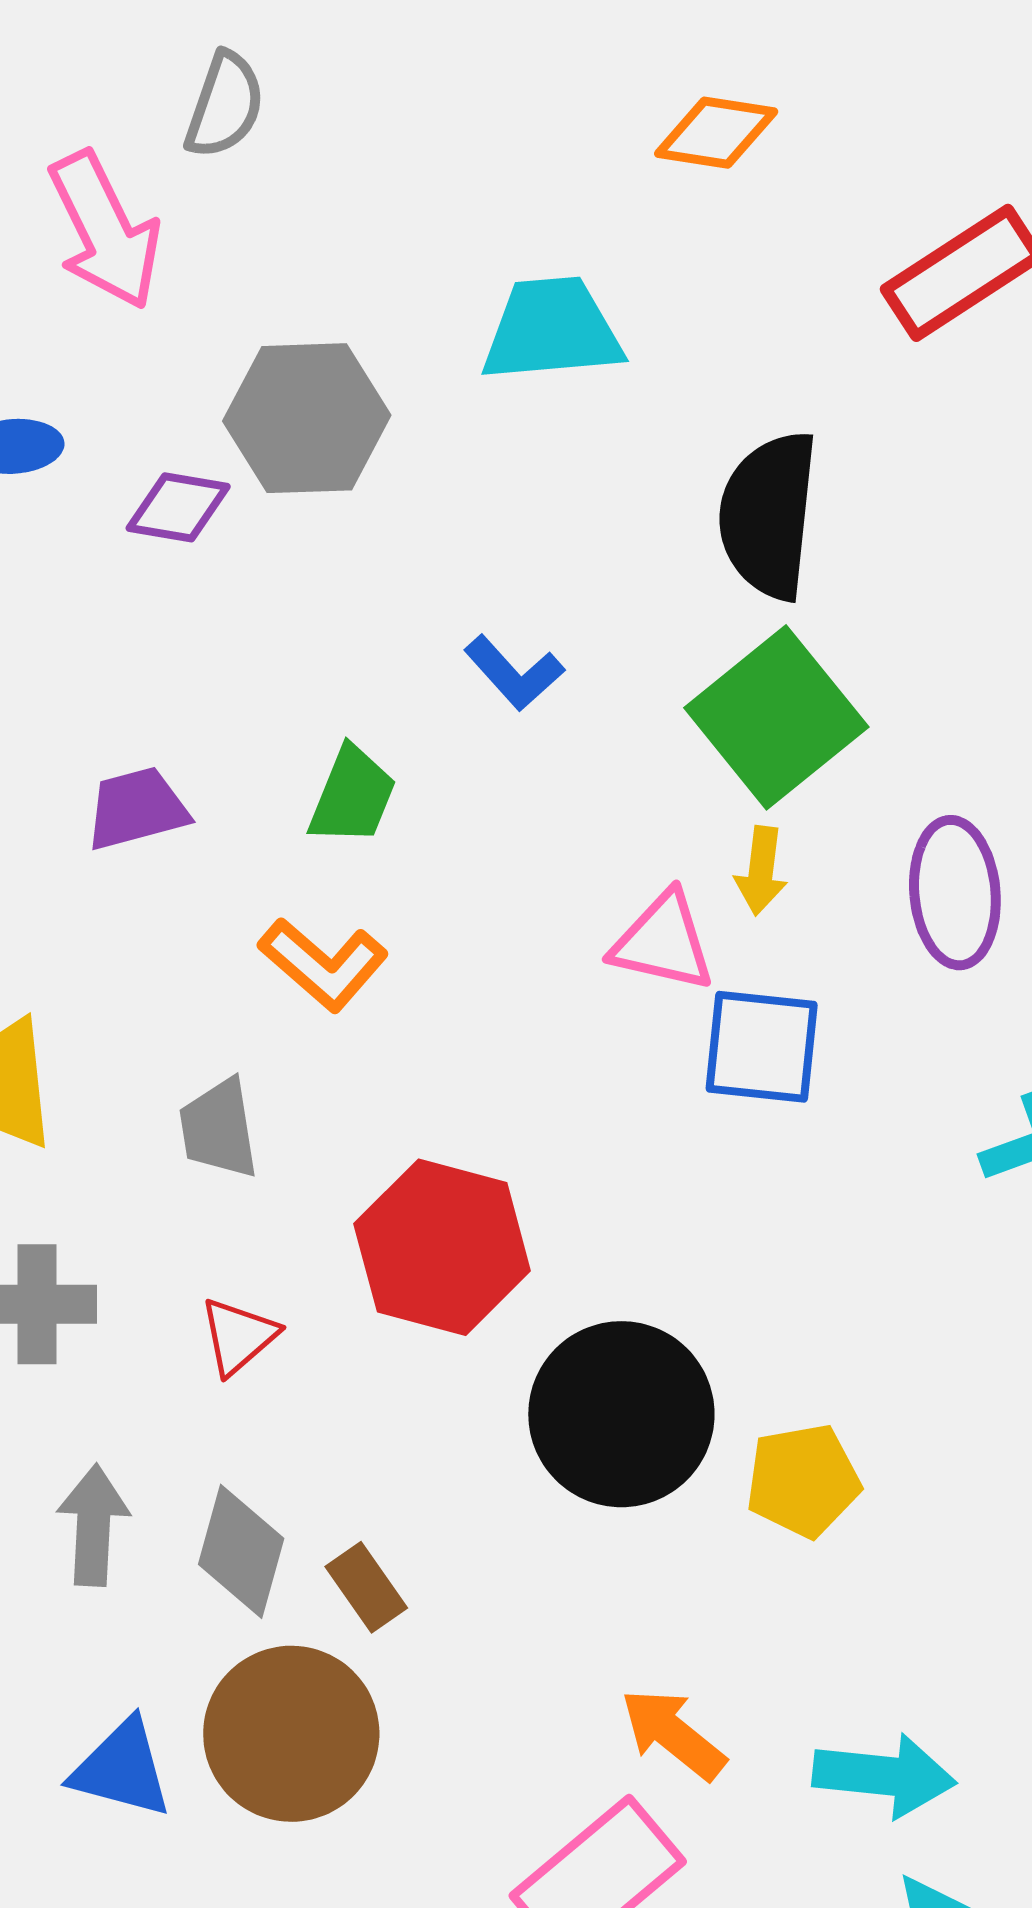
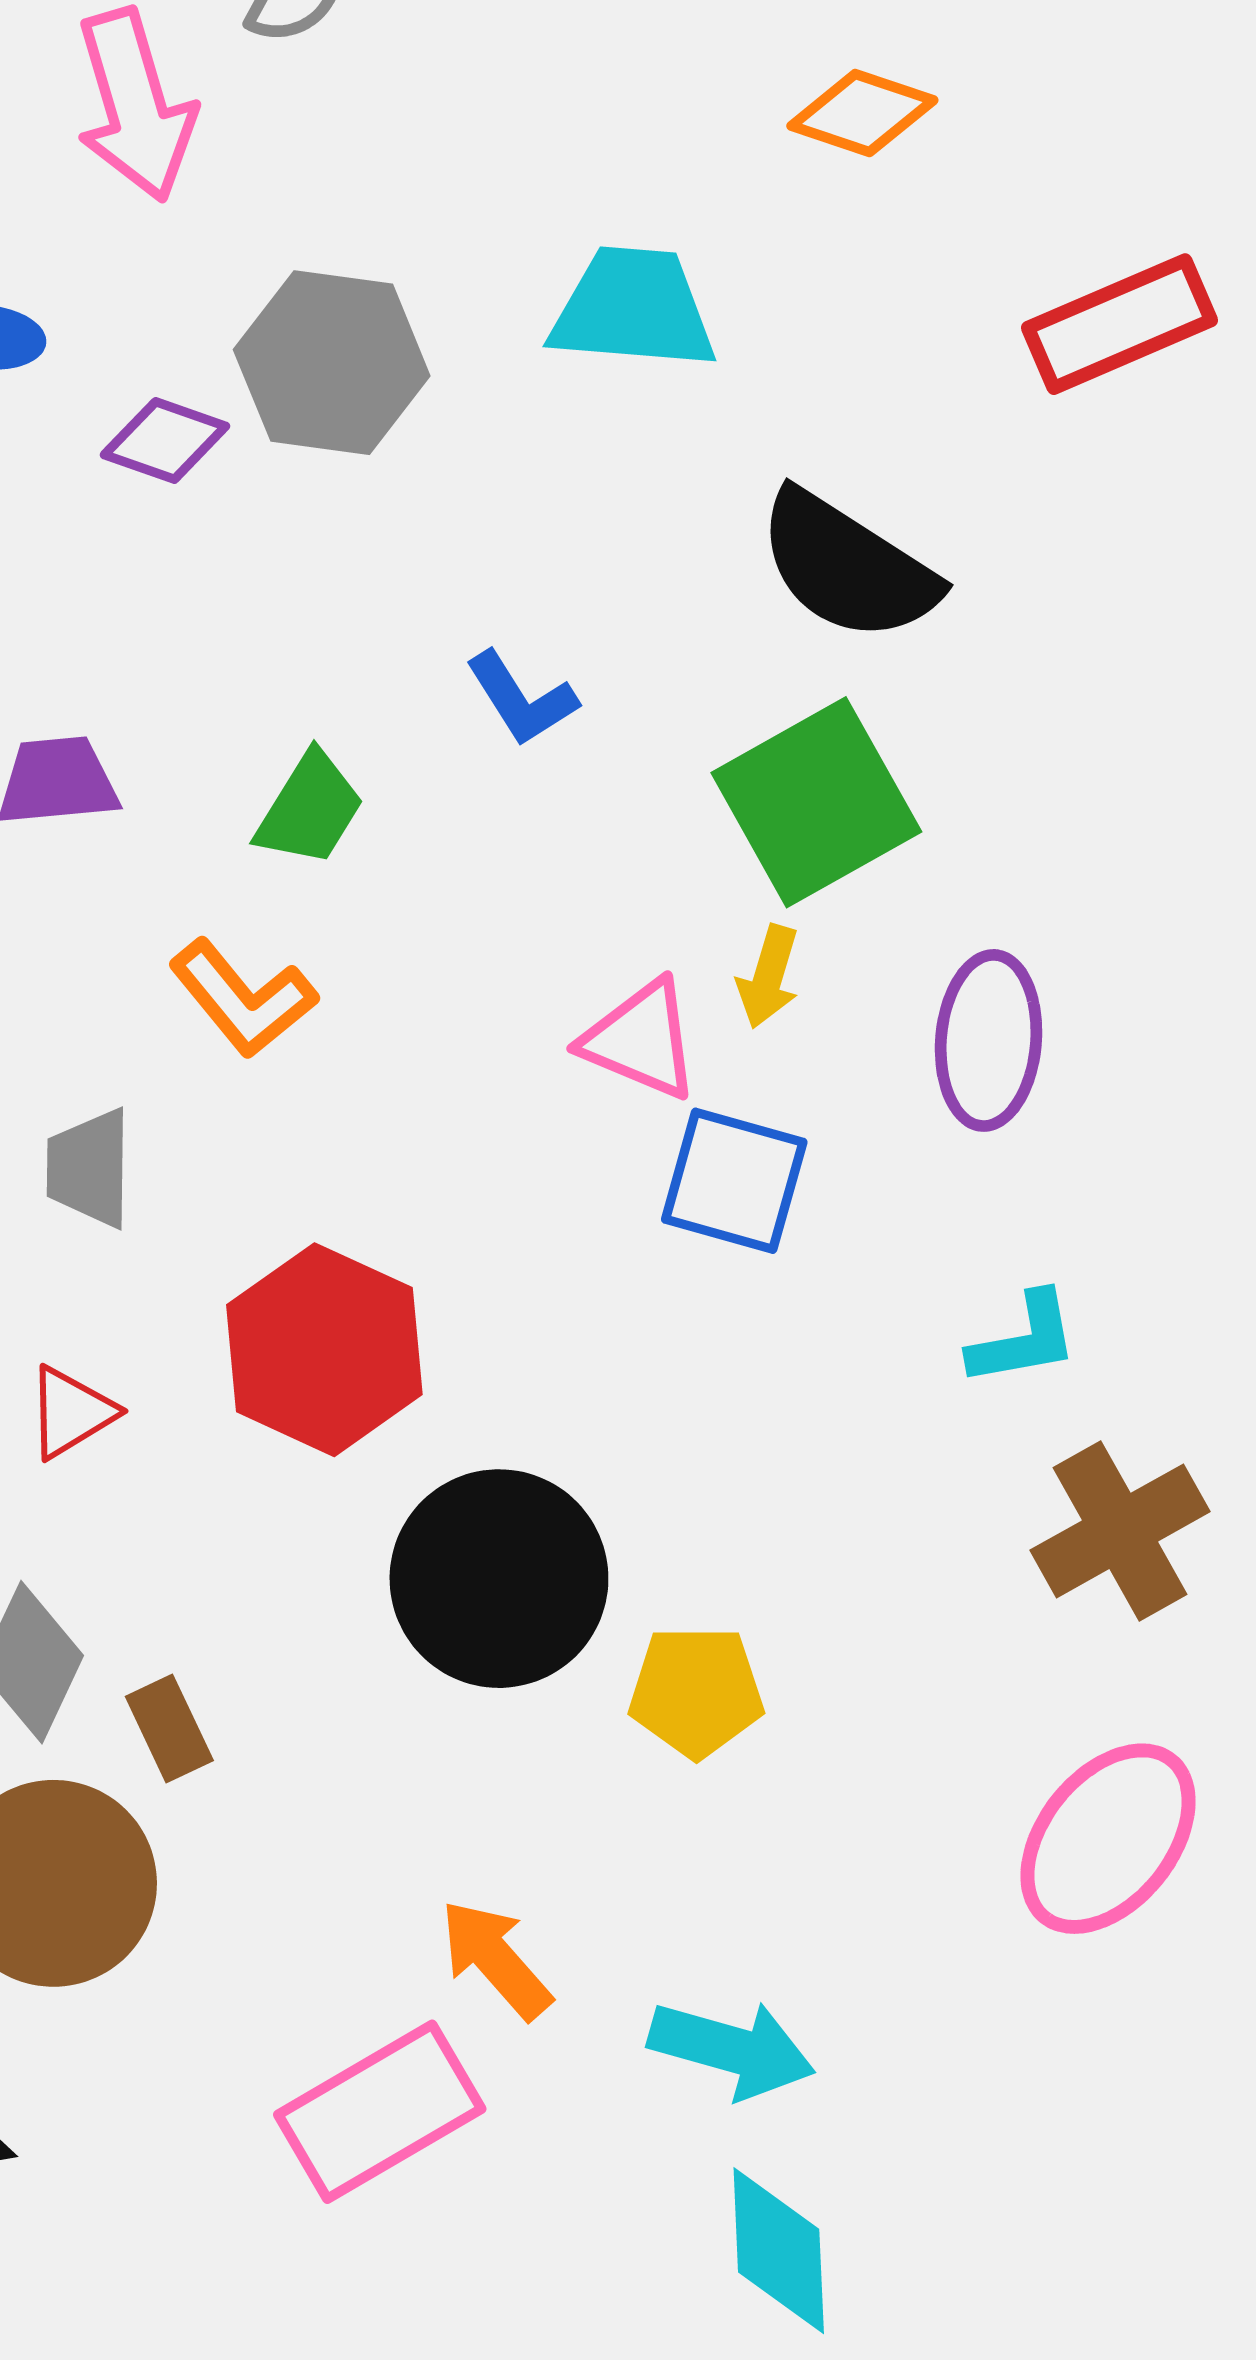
black semicircle: (769, 515) -> (847, 566), turned -73

